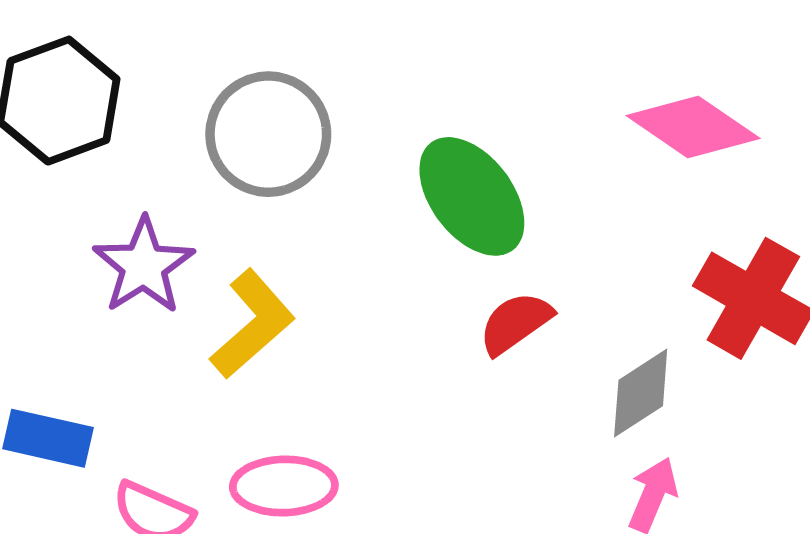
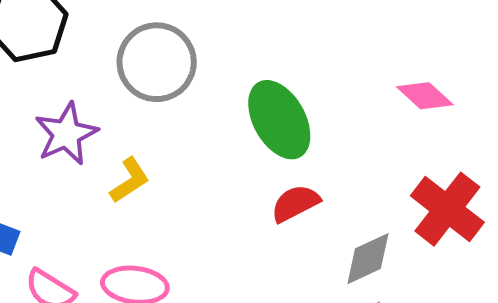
pink diamond: (693, 127) -> (425, 96), size x0.7
yellow L-shape: (252, 324) -> (130, 180), size x0.7

